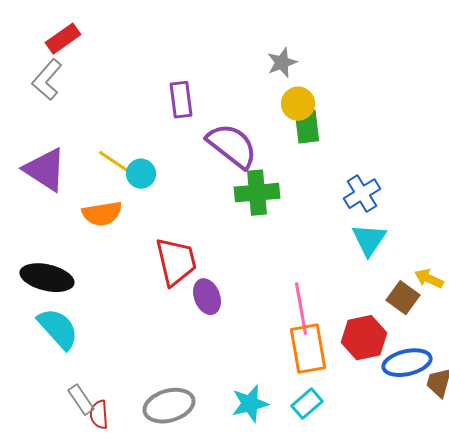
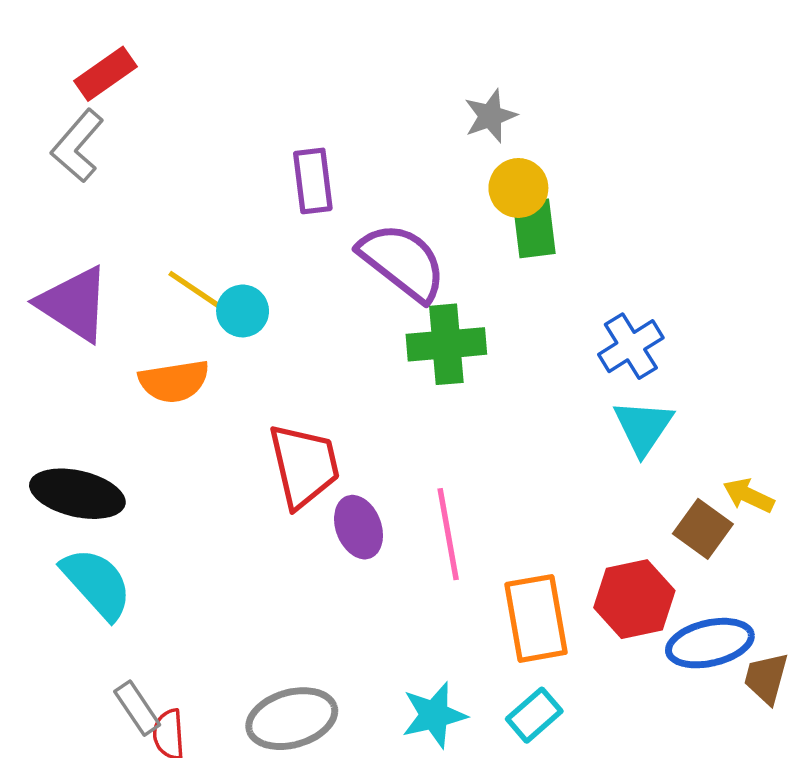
pink line: (301, 309) -> (448, 534), moved

